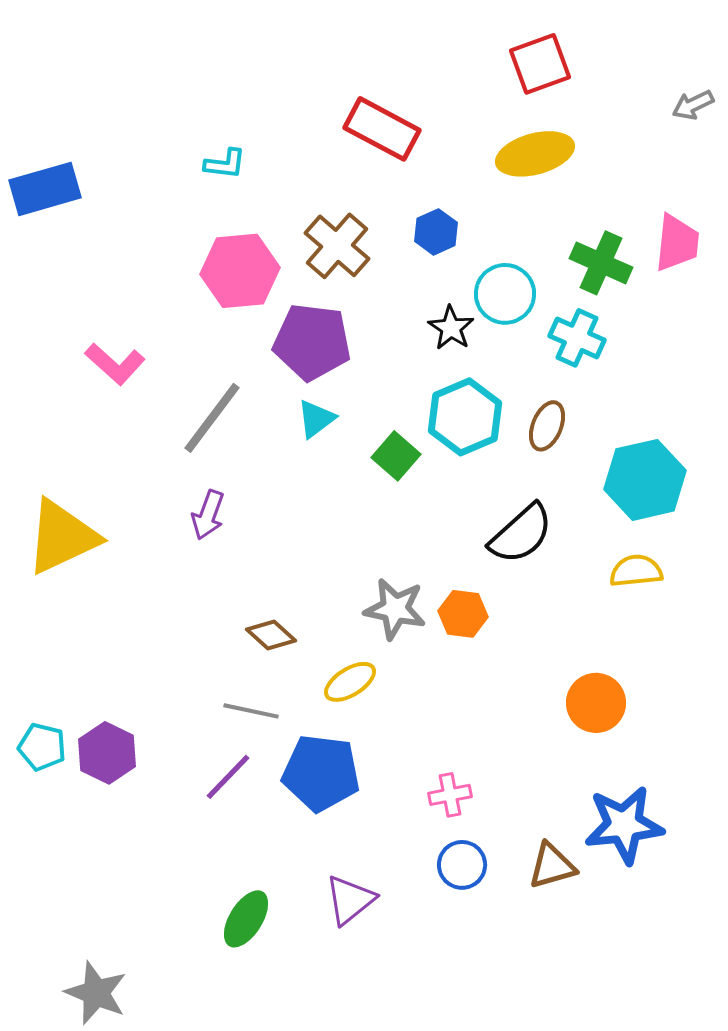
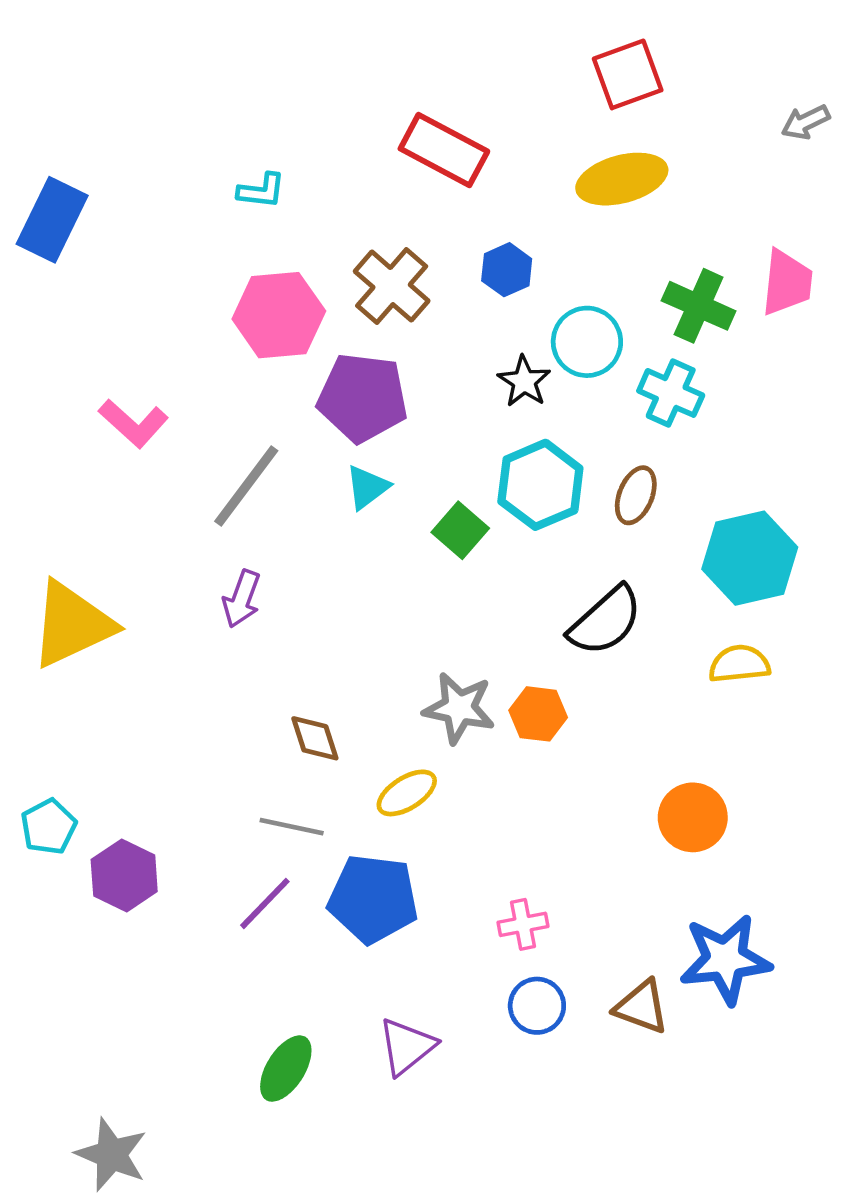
blue rectangle: (45, 189) -> (52, 220), turned -48
brown diamond: (271, 635) -> (315, 738), turned 30
cyan pentagon: (42, 747) -> (49, 827), moved, turned 30
brown triangle: (552, 866) -> (642, 1007), turned 36

